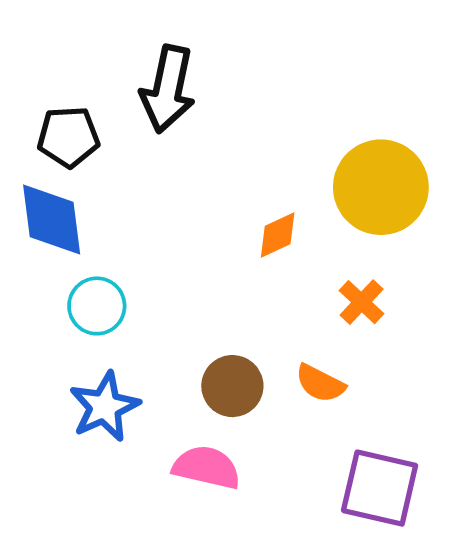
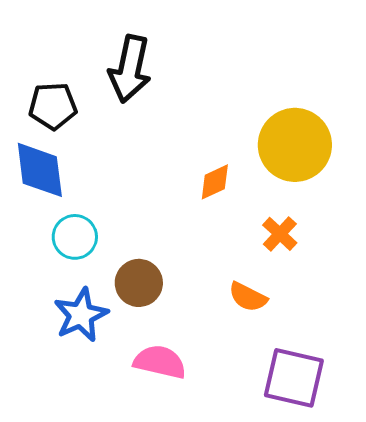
brown circle: (232, 386) -> (139, 283), moved

